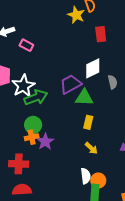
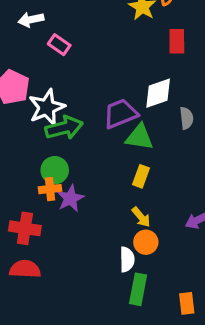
orange circle: (98, 181) -> (146, 242), moved

